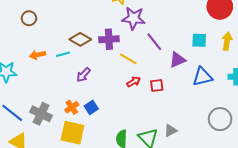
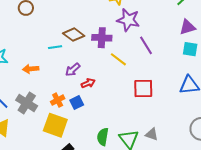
orange arrow: (37, 55) -> (31, 69), moved
purple triangle: (177, 60) -> (187, 27), moved
red arrow: (134, 82) -> (88, 83), moved
red square: (157, 85) -> (143, 89), size x1.5
gray triangle: (171, 131) -> (152, 134), turned 40

